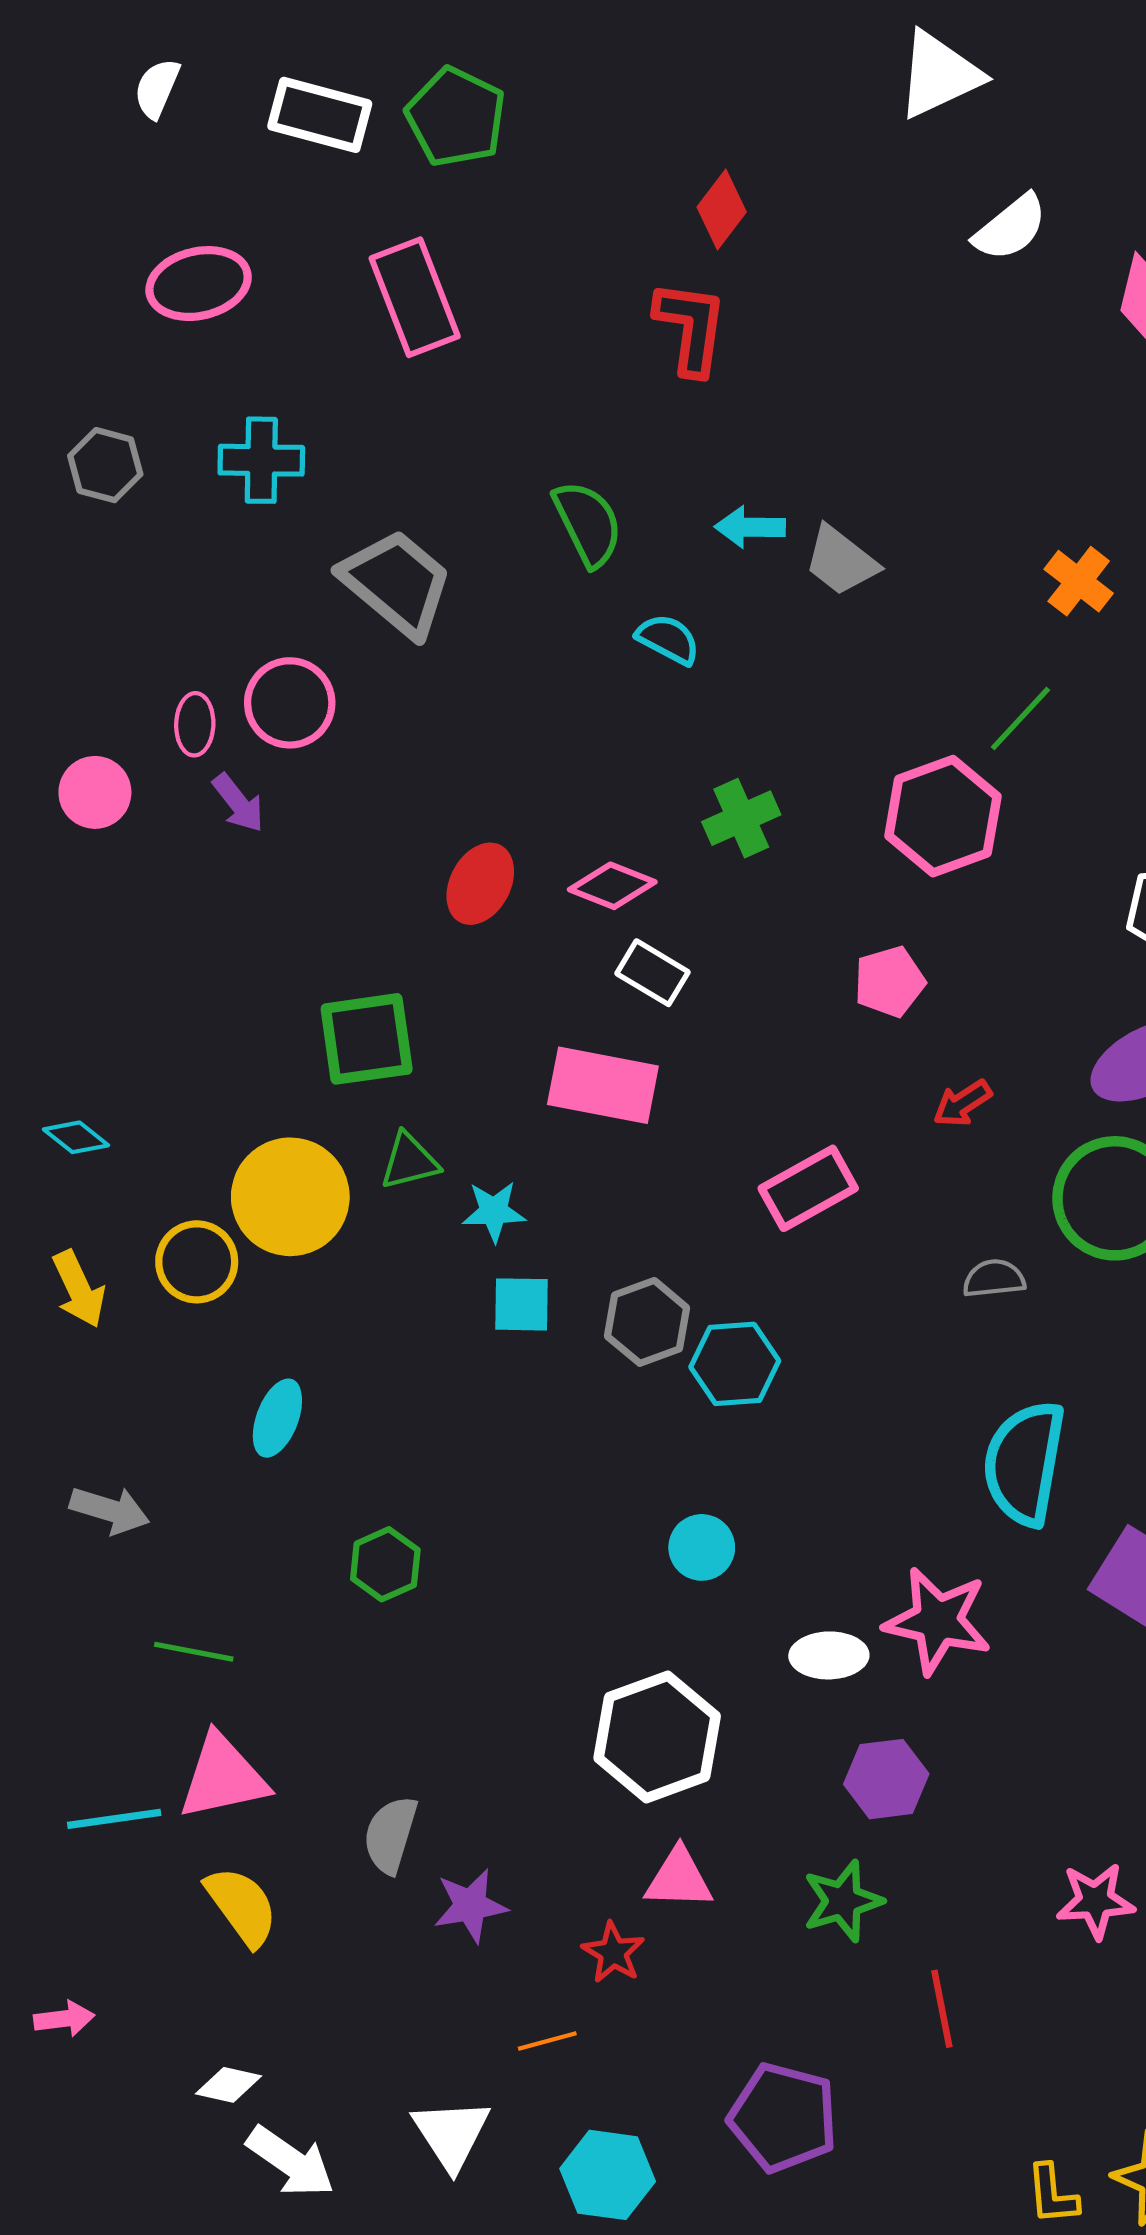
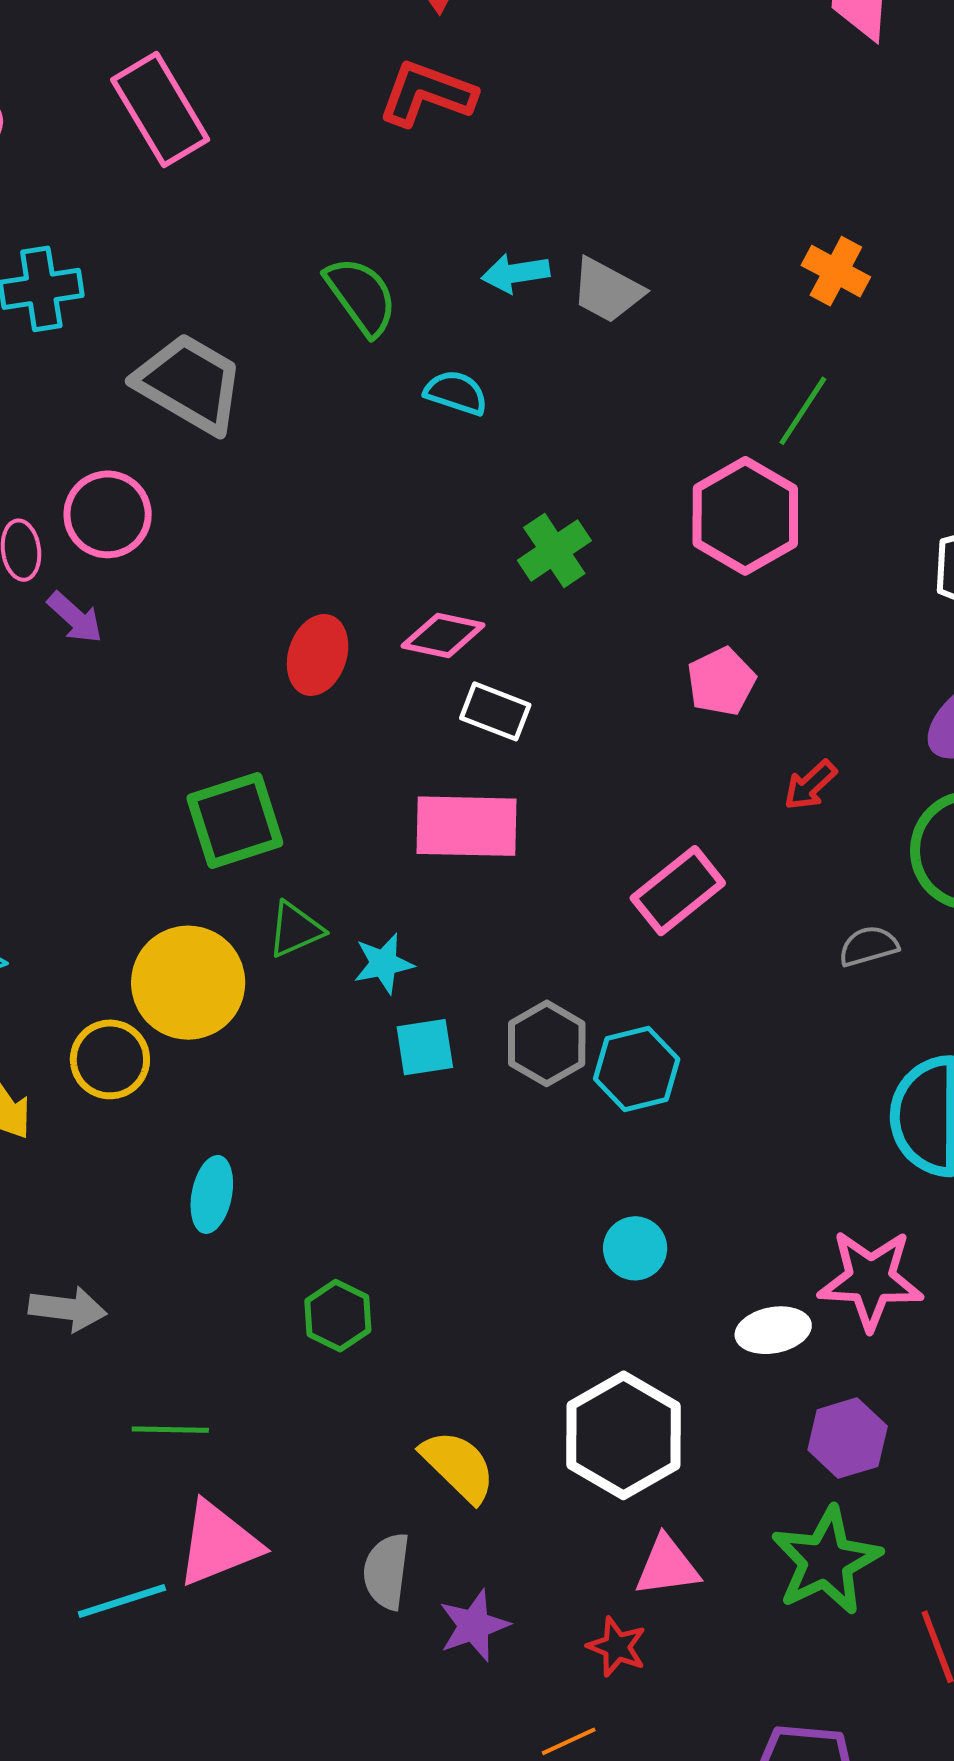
red L-shape: (691, 328) -> (427, 94), turned -68
green star: (843, 1901) -> (826, 1561), size x1.4
yellow semicircle: (242, 1906) -> (458, 1466), moved

